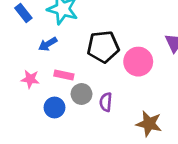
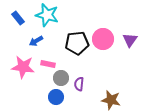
pink circle: (138, 62) -> (103, 39), moved
pink star: (30, 79) -> (23, 67), size x1.6
blue circle: (55, 107) -> (56, 97), moved

